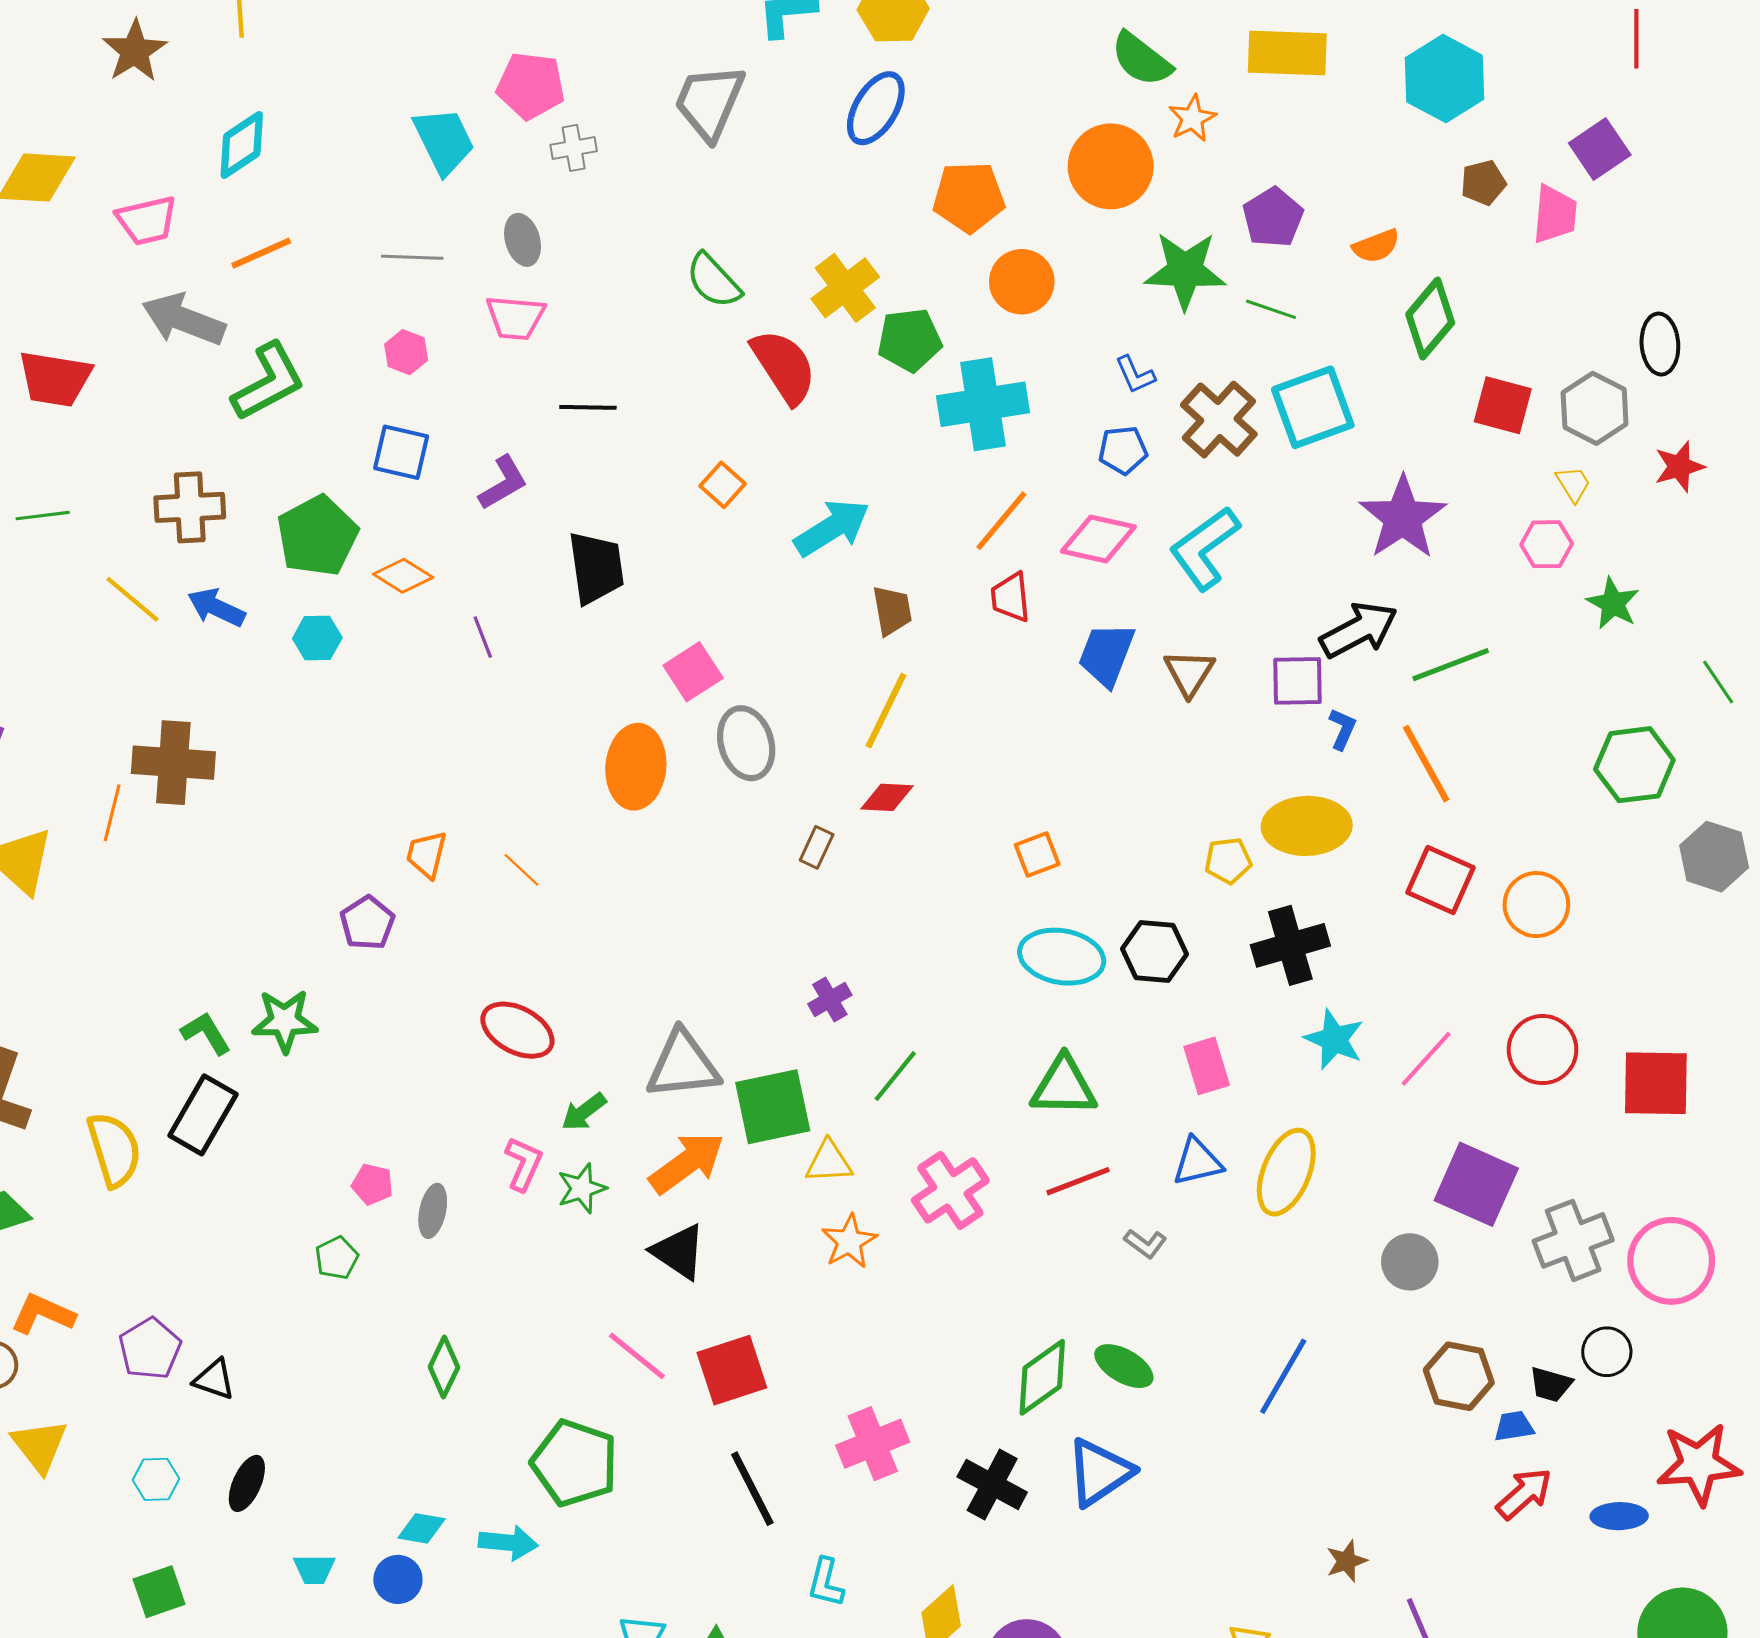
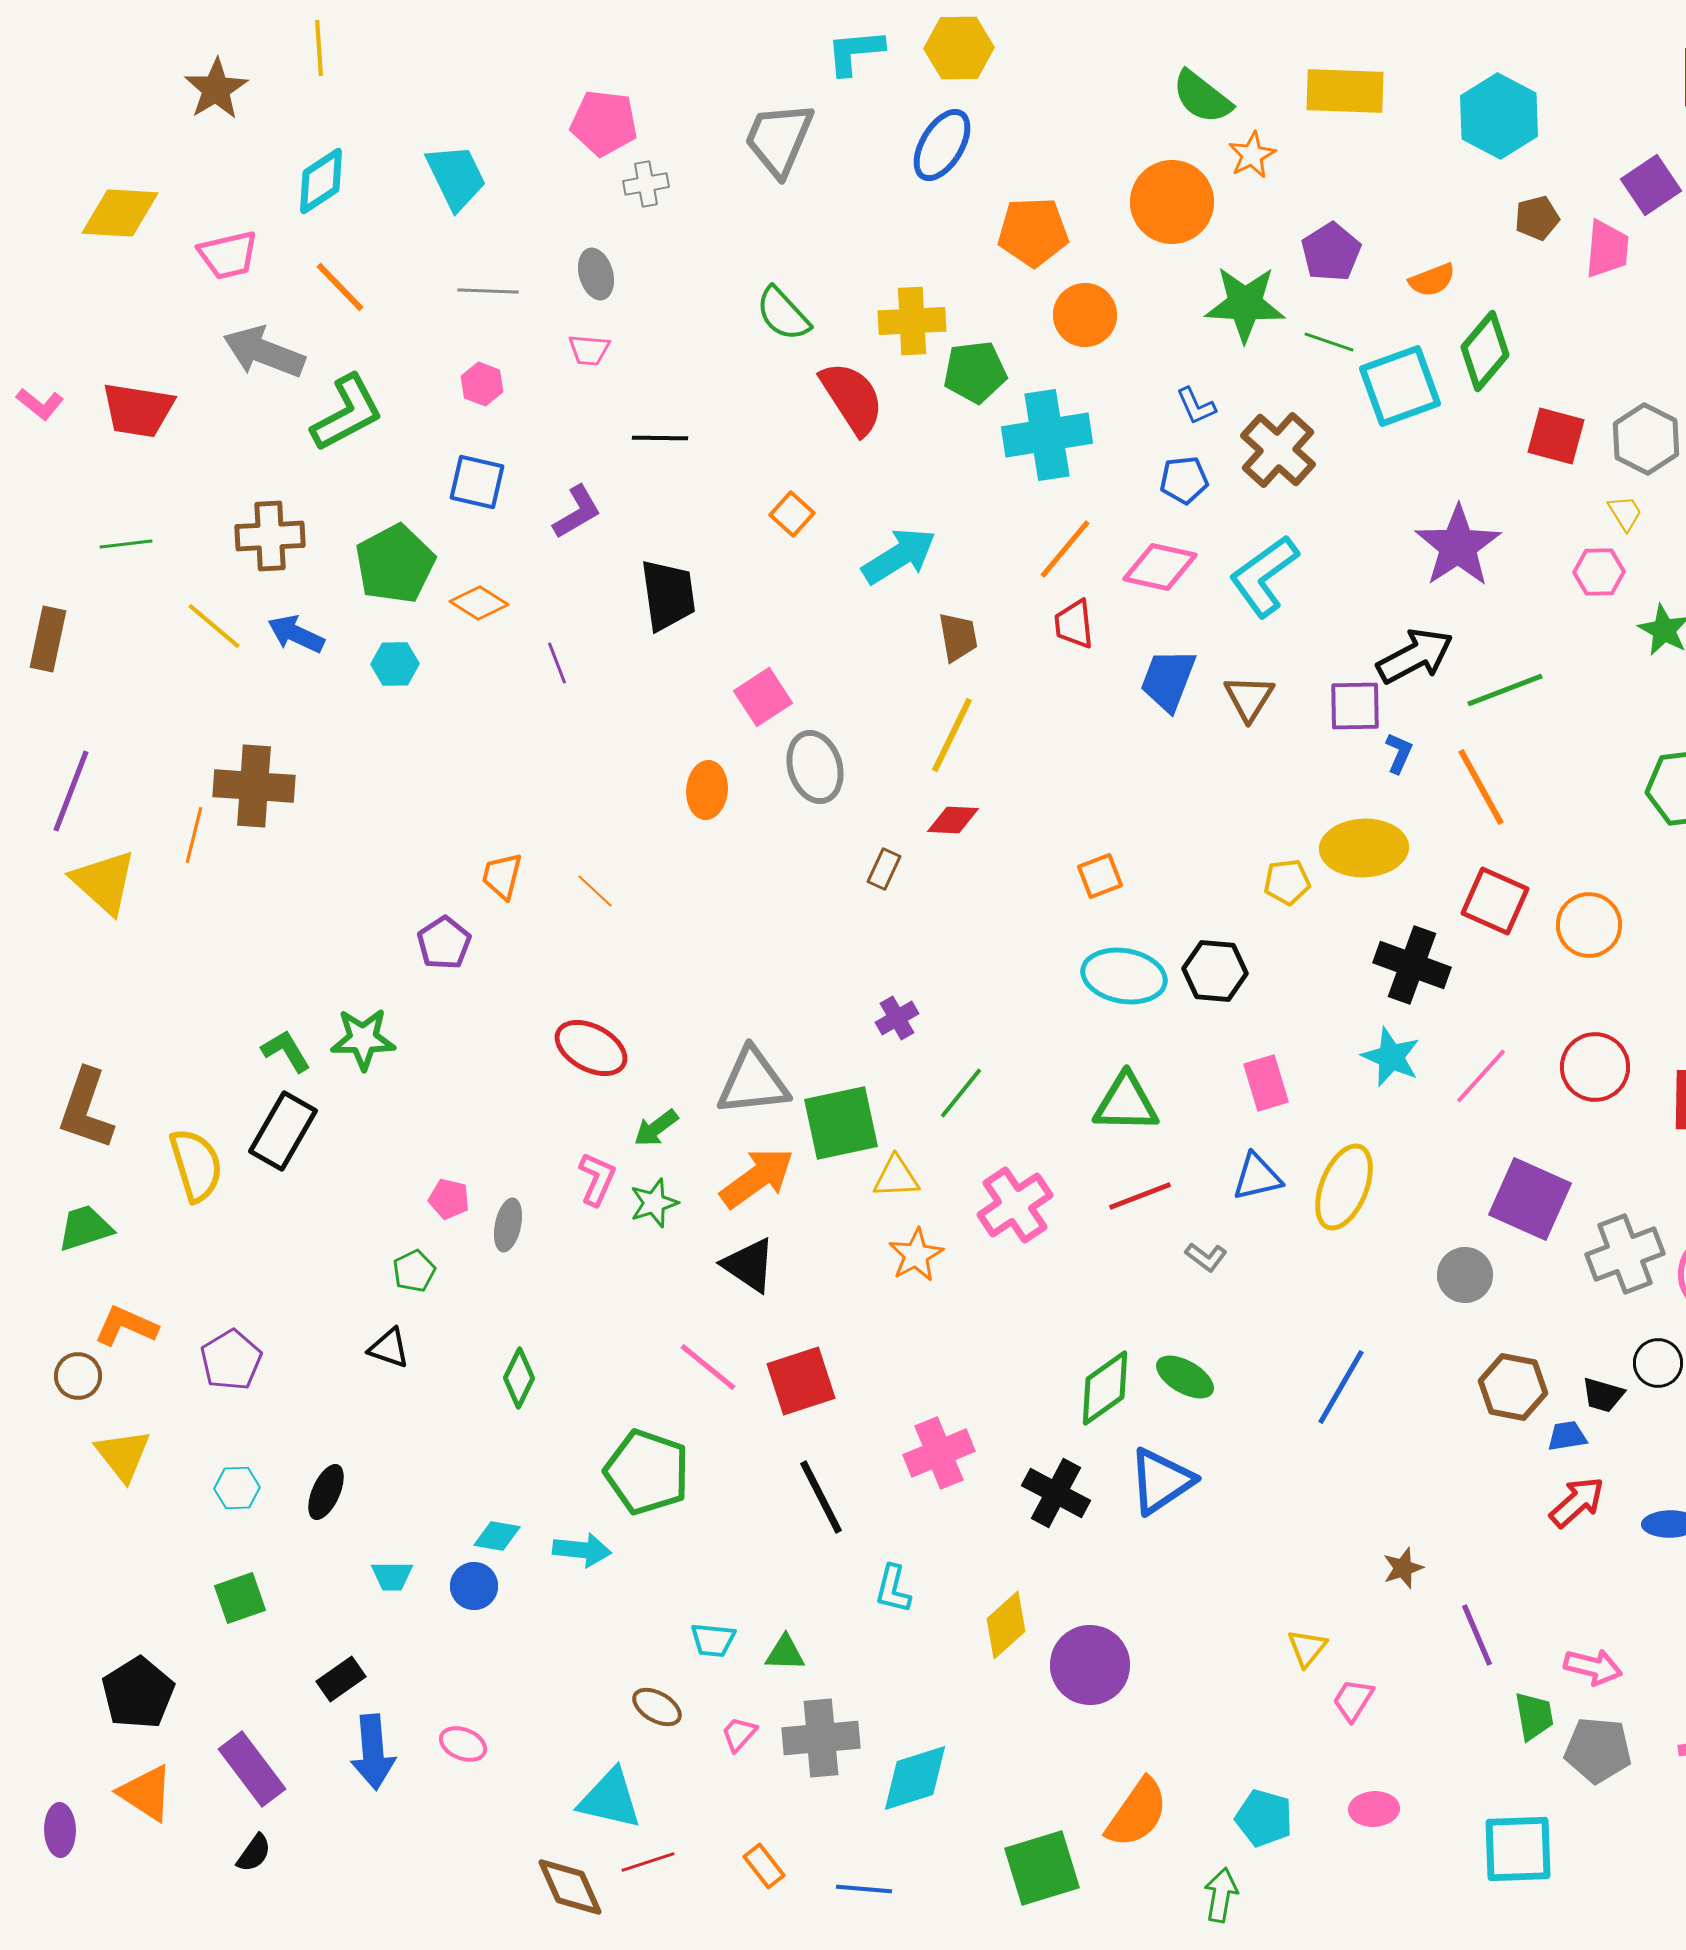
cyan trapezoid: (444, 141) -> (456, 177), moved
orange line: (261, 253) -> (340, 287), turned 70
yellow cross: (845, 288) -> (912, 321), turned 34
pink trapezoid: (515, 317) -> (589, 350), size x0.7
cyan square: (1313, 407) -> (1400, 386), moved
orange ellipse: (636, 767) -> (707, 790), size x0.7
black cross: (1290, 945) -> (1412, 965), moved, turned 36
black triangle: (214, 1379) -> (389, 1348), moved

